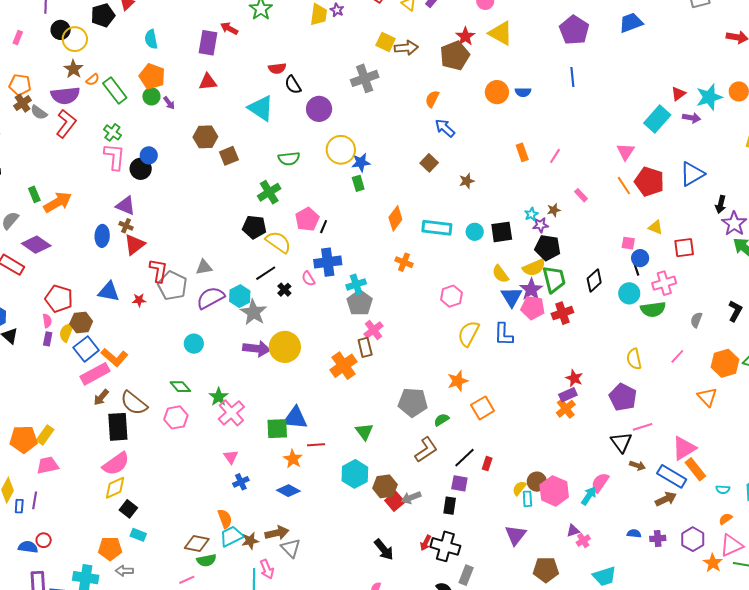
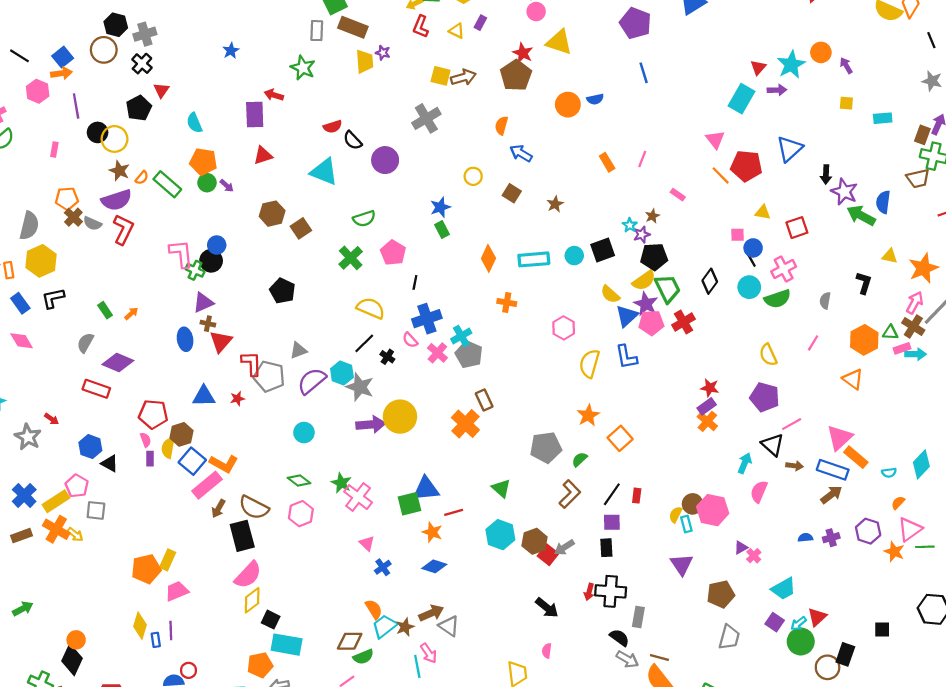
green cross: (112, 132) -> (195, 270), moved
yellow circle: (341, 150) -> (473, 176), moved, size x0.6
orange arrow: (58, 202) -> (131, 313), size x0.5
purple triangle: (126, 206) -> (203, 303), turned -35
pink pentagon: (307, 219) -> (393, 253), moved
black pentagon: (254, 227) -> (283, 291), moved, turned 30
blue triangle: (512, 297) -> (627, 316), turned 30
pink cross: (373, 330) -> (437, 353), moved
cyan arrow: (589, 496) -> (745, 463), moved
cyan rectangle: (138, 535) -> (287, 645), size x1.8

